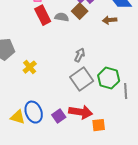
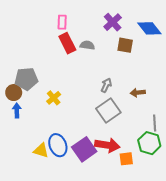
brown square: (80, 11) -> (125, 45), moved, turned -35
brown arrow: (110, 20) -> (138, 93), moved
green hexagon: (109, 78) -> (149, 143), moved
purple square: (59, 116) -> (84, 149), size x1.6

